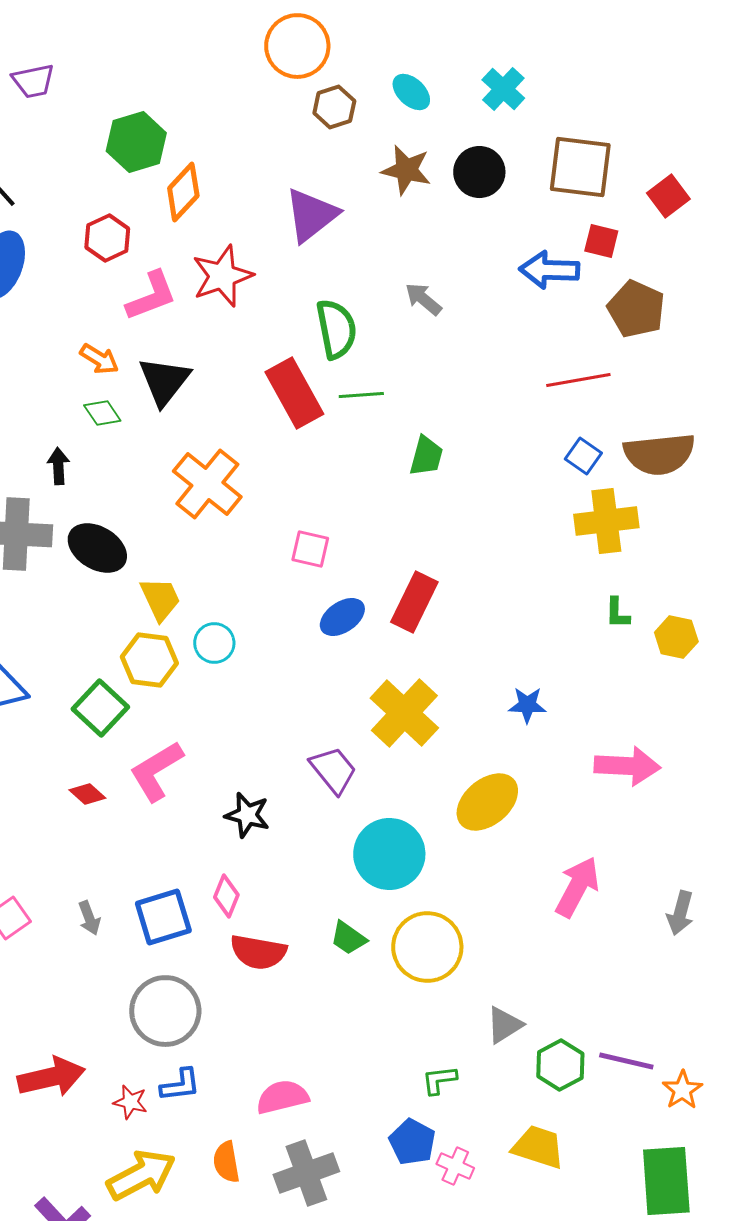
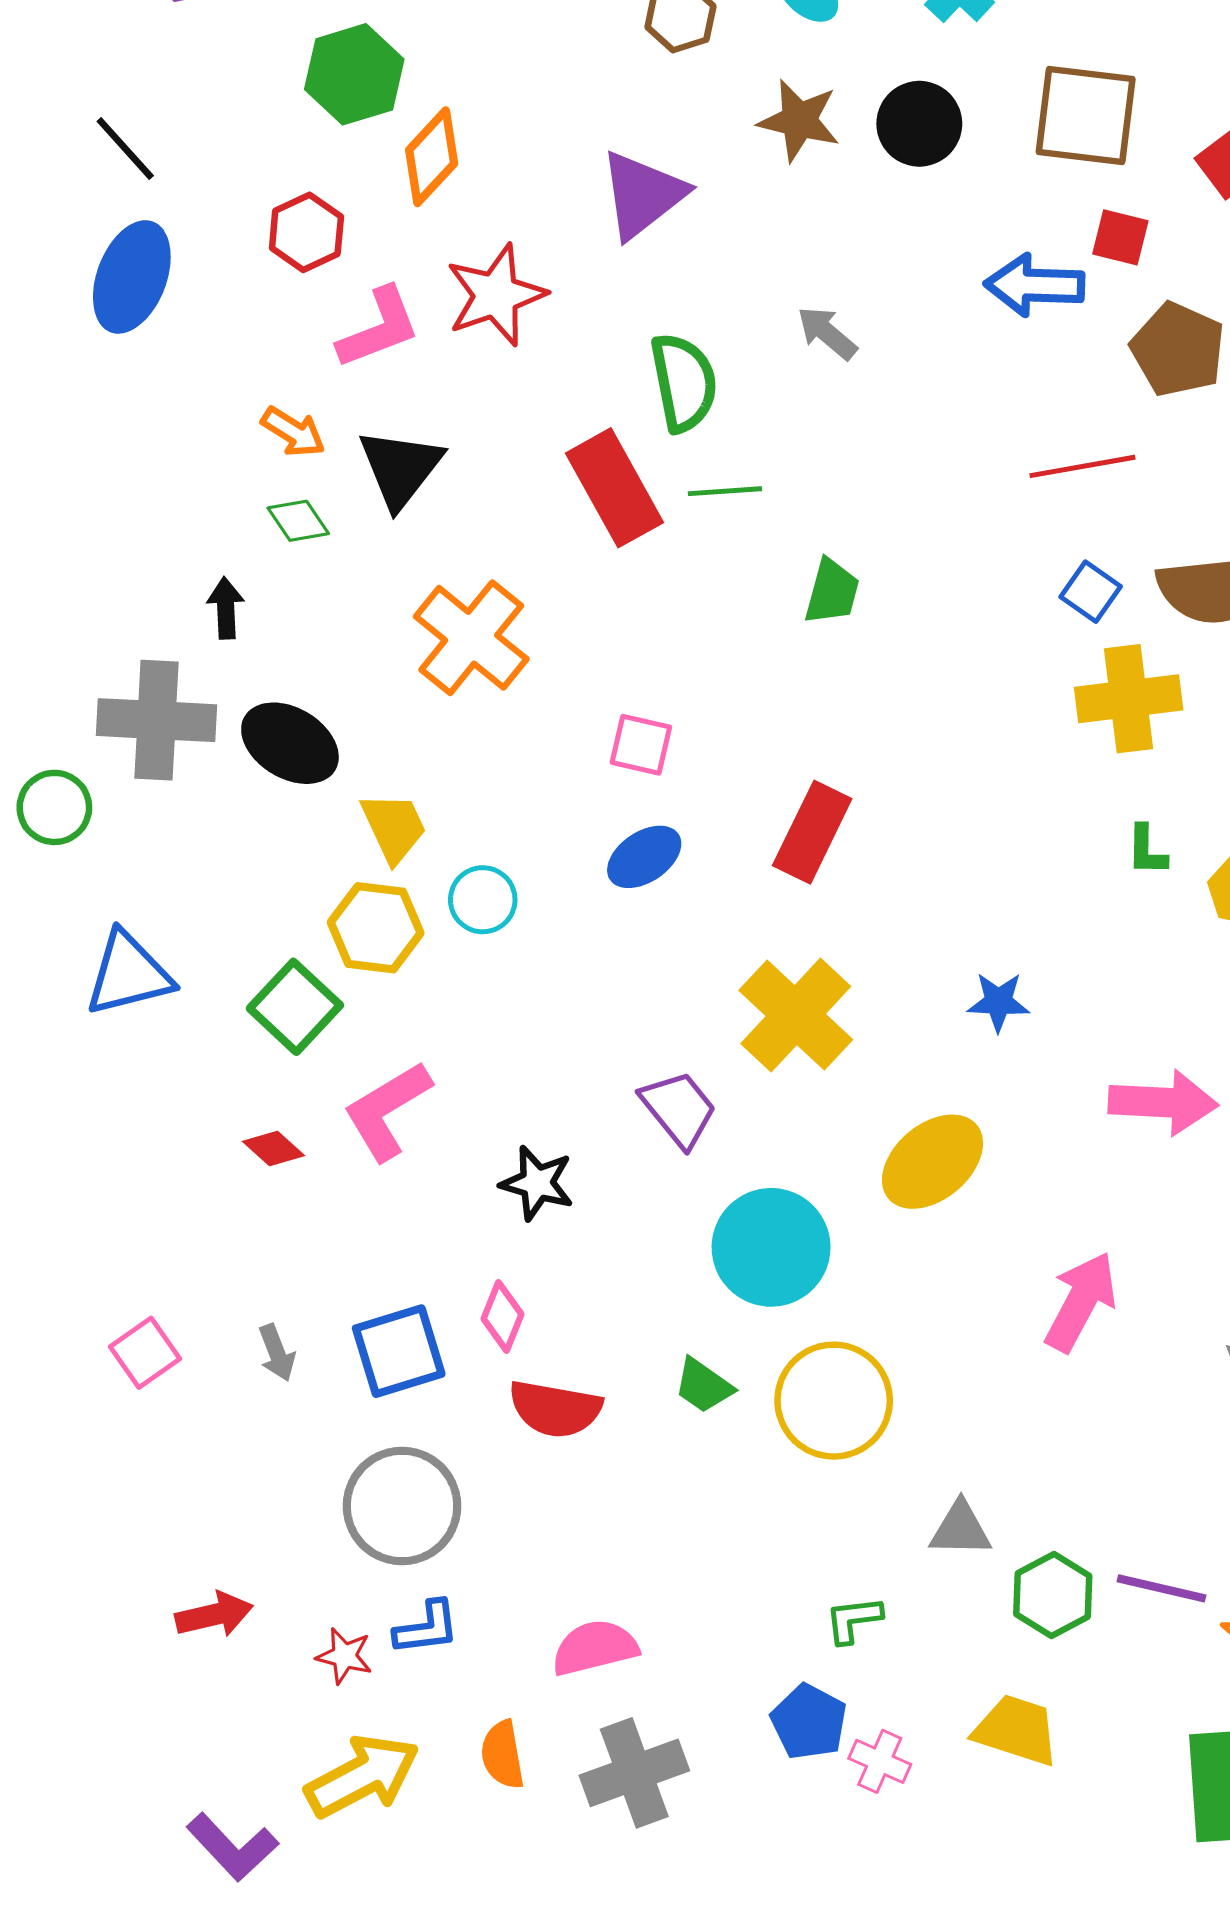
blue ellipse: (342, 617) -> (644, 857), moved
gray triangle: (504, 1025) -> (960, 1529), turned 33
red arrow: (51, 1077) -> (214, 1615), size x0.7

